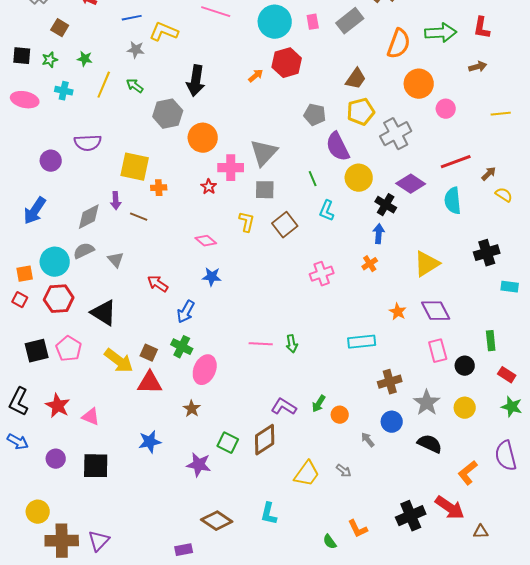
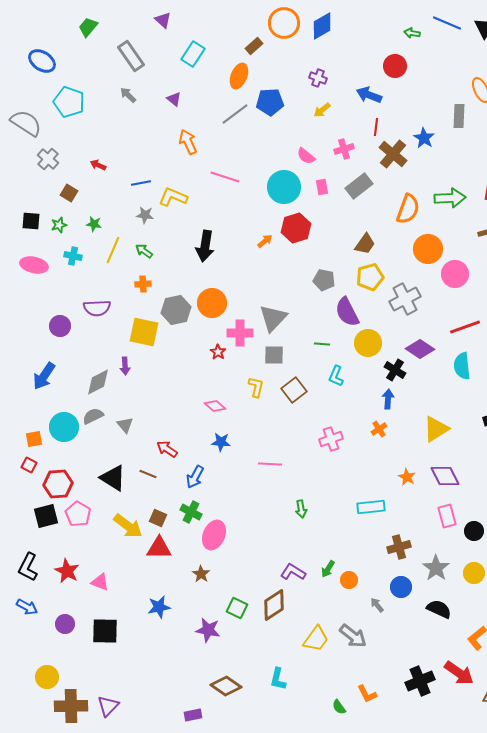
pink circle: (446, 109) -> (455, 274), size x1.4
gray hexagon: (168, 114) -> (176, 310), moved
green line: (313, 179) -> (322, 344), turned -63
orange cross: (159, 188) -> (143, 284), moved
brown line: (139, 217) -> (148, 474), moved
red hexagon: (59, 299) -> (58, 484), moved
pink line: (261, 344) -> (270, 464), moved
gray arrow: (344, 471) -> (353, 636), size x1.8

